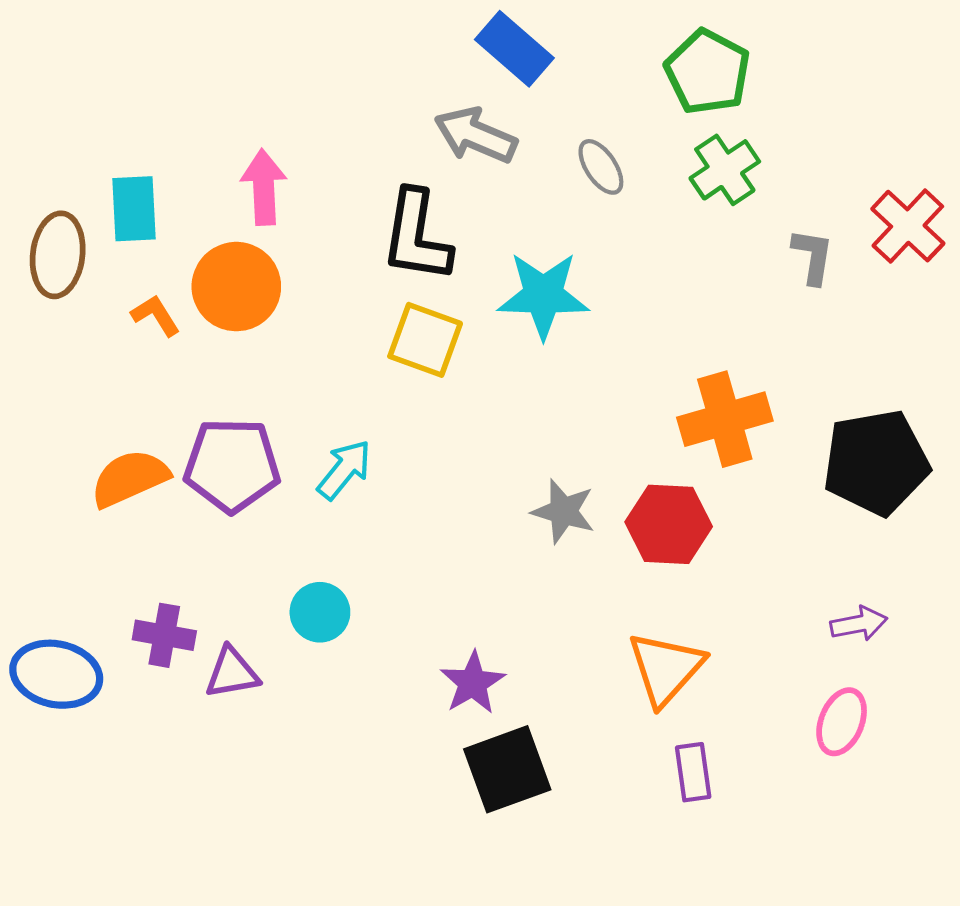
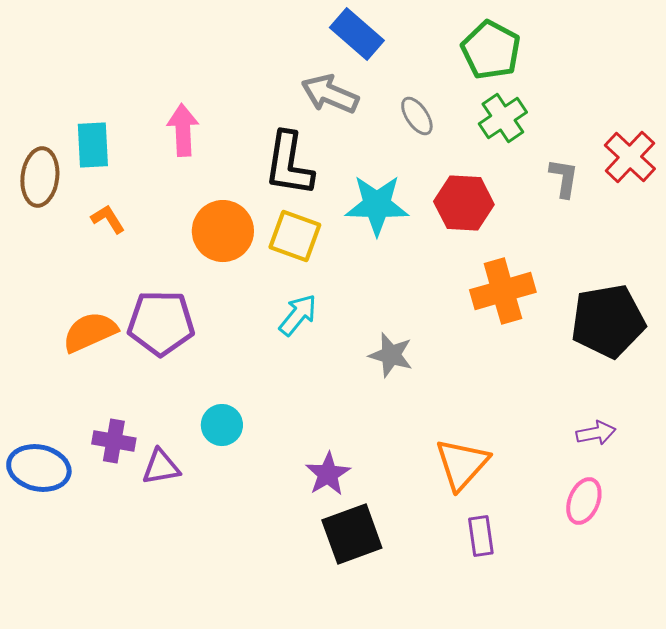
orange circle: (236, 287) -> (223, 231), moved
cyan arrow: (344, 470) -> (298, 315), moved
red hexagon: (669, 524) -> (464, 203), moved

